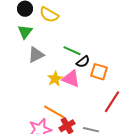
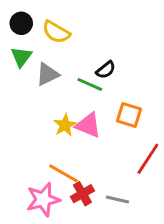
gray triangle: (36, 55) -> (47, 74), moved
black semicircle: (83, 62) -> (106, 70), moved

